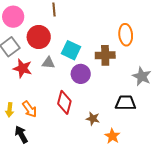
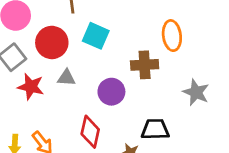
cyan square: (71, 50) -> (96, 36), moved
black trapezoid: (125, 103) -> (155, 129), moved

